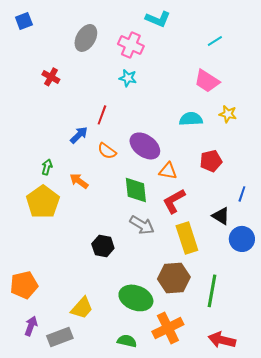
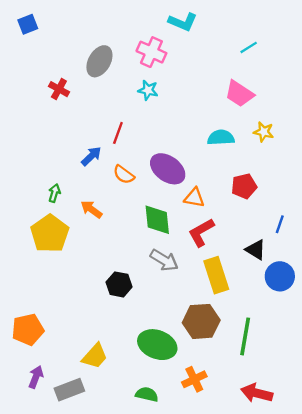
gray ellipse: (86, 38) -> (99, 61), moved
orange cross: (168, 328) -> (194, 379), size x0.7

